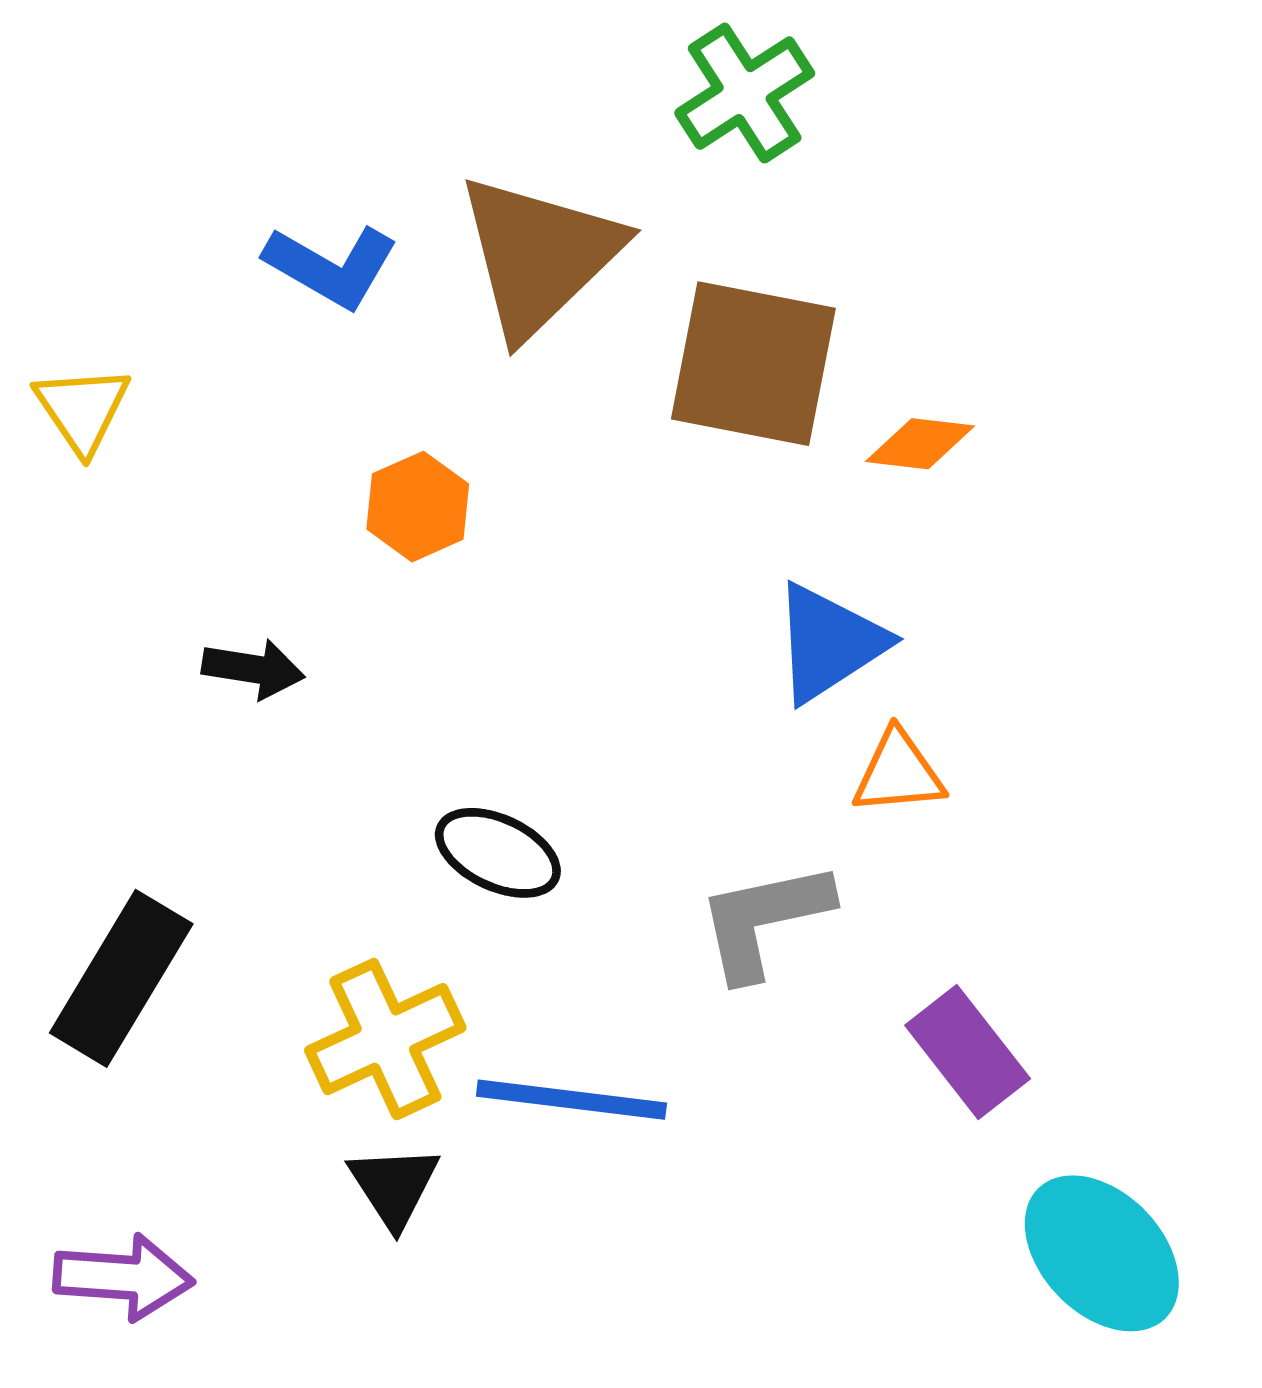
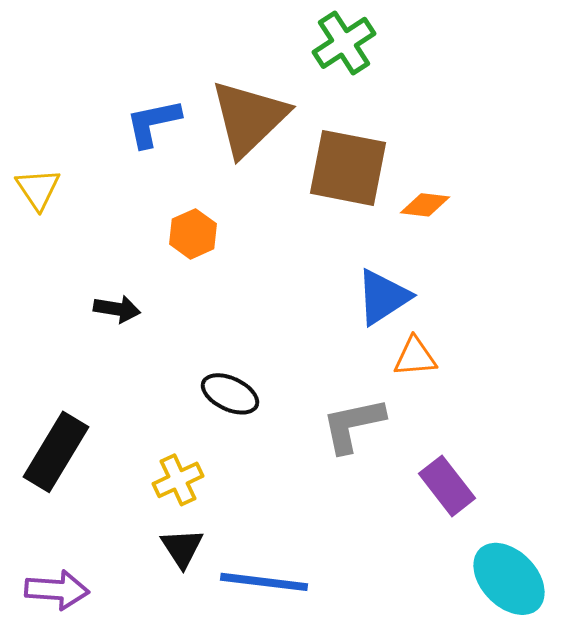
blue L-shape: (331, 266) -> (153, 123), turned 138
yellow cross: (385, 1039) -> (178, 480), size x0.7
blue line: (571, 1100) -> (264, 582), moved

